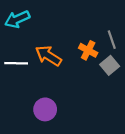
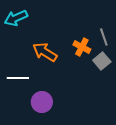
white line: (16, 63) -> (18, 78), moved

